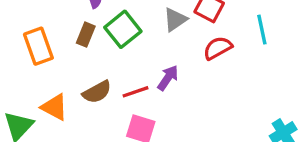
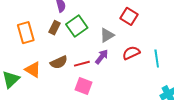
gray triangle: (175, 20) -> (107, 35), moved
cyan line: (262, 30) -> (157, 59), moved
red semicircle: (218, 48) -> (131, 53), moved

